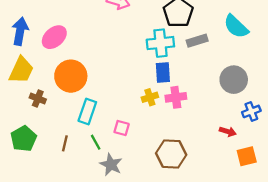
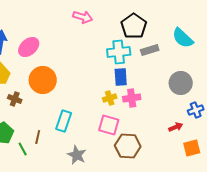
cyan rectangle: (87, 111) -> (64, 121), moved
pink square: (122, 128) -> (109, 125), moved, size x1.5
red arrow: (228, 132) -> (176, 127), turned -40
green line: (96, 142) -> (23, 149), moved

